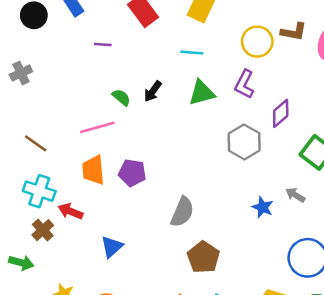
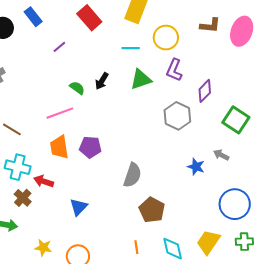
yellow circle: (257, 42) -> (166, 38), moved
purple line: (103, 45) -> (59, 47), turned -40

